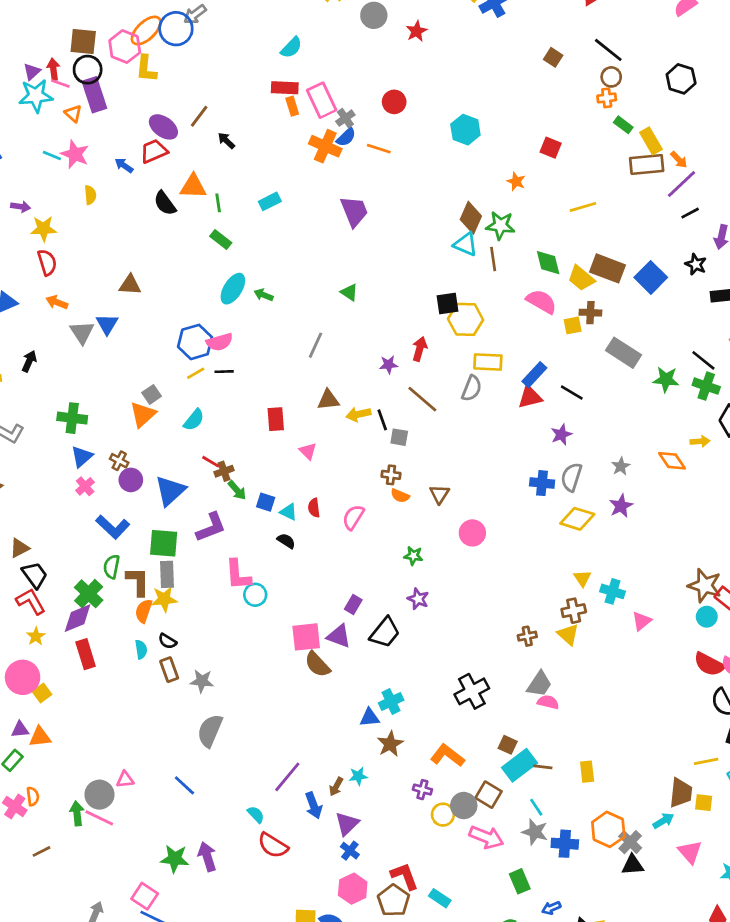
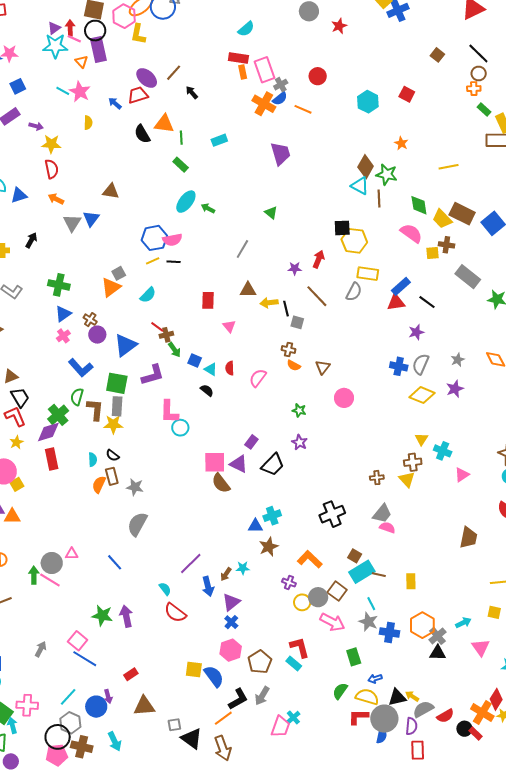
red square: (551, 148) -> (407, 94), moved
orange semicircle: (144, 611) -> (99, 484), moved
brown trapezoid: (681, 793) -> (468, 538), moved
red L-shape: (405, 876) -> (300, 647), moved

